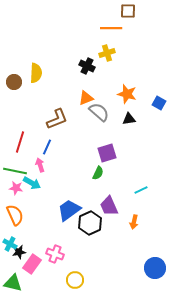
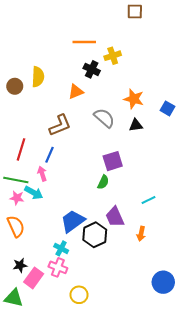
orange line: (111, 28) -> (84, 42), moved
orange triangle: (86, 98) -> (76, 92), moved
cyan cross: (10, 244) -> (61, 248), moved

